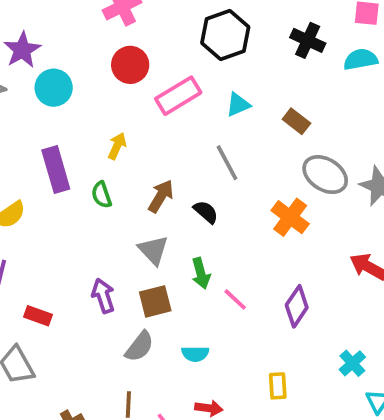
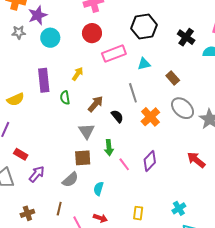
orange cross: (290, 217) -> (150, 117), moved
purple arrow: (103, 296) -> (37, 174), moved, turned 48
purple diamond: (297, 306) -> (150, 161), moved
cyan semicircle: (195, 354) -> (99, 189), turned 96

